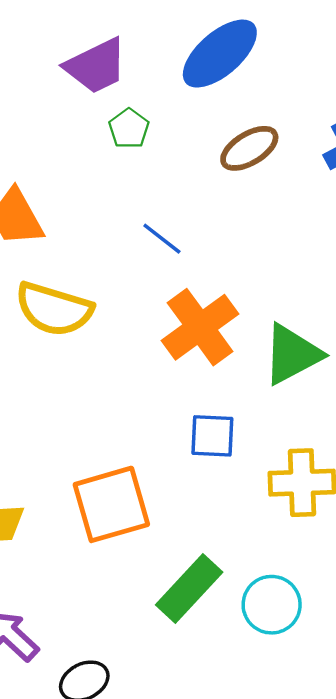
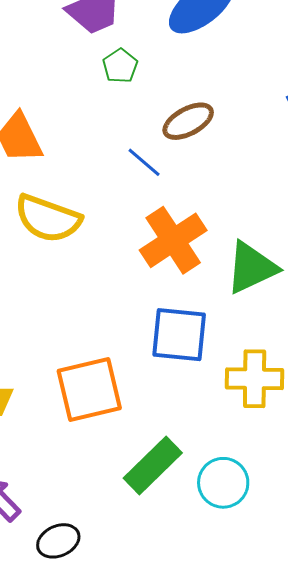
brown ellipse: (249, 148) -> (188, 121), moved
blue square: (212, 436) -> (179, 335), size x1.4

